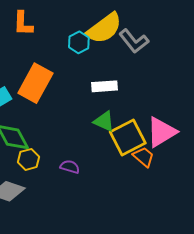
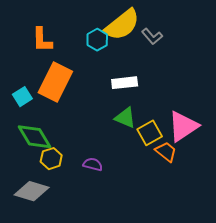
orange L-shape: (23, 24) -> (42, 40), moved
gray L-shape: (134, 41) -> (152, 36), size x0.7
yellow square: (128, 137) -> (150, 133), size x0.7

